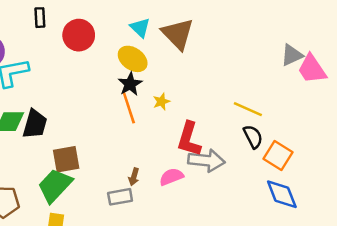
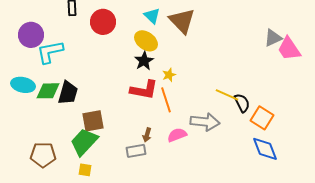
orange line: (129, 108) -> (166, 100), moved
yellow line: (248, 109) -> (227, 95), moved
red L-shape: (189, 139) -> (144, 90), moved, turned -96

